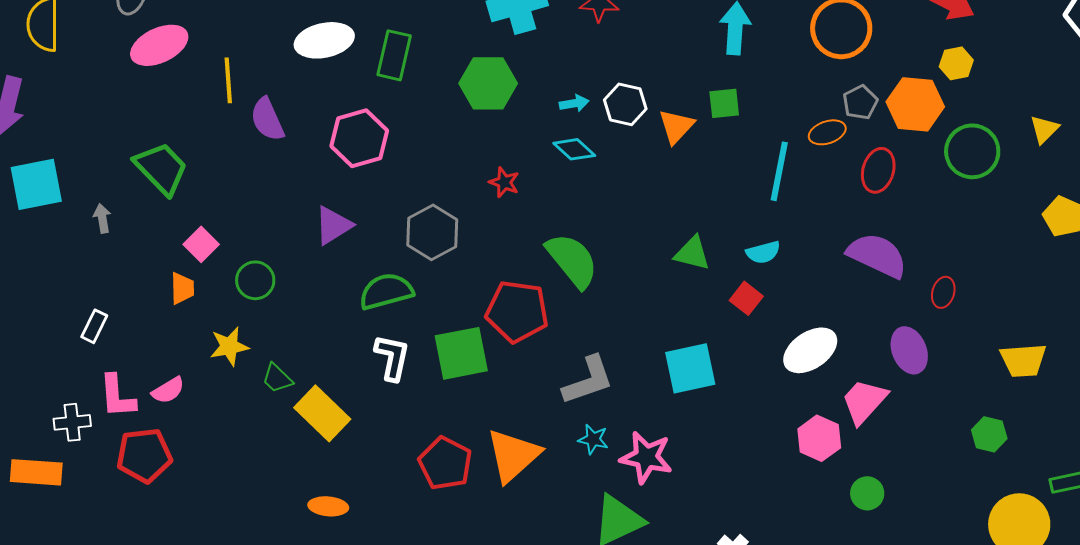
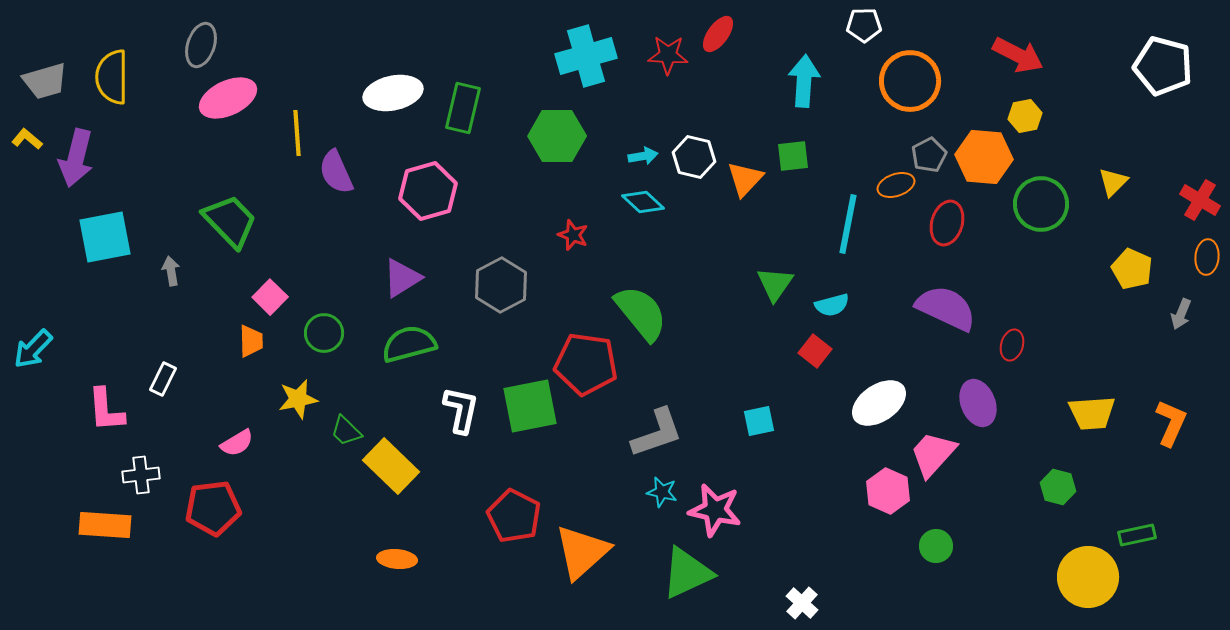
green triangle: (692, 253) -> (775, 284), moved, turned 51
green semicircle: (386, 291) -> (409, 344), moved
cyan square: (690, 368) -> (759, 421), size x0.6
pink L-shape: (117, 396) -> (106, 410), moved
orange triangle: (513, 455) -> (582, 552), moved

